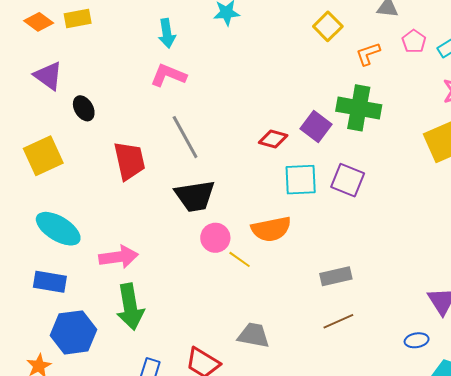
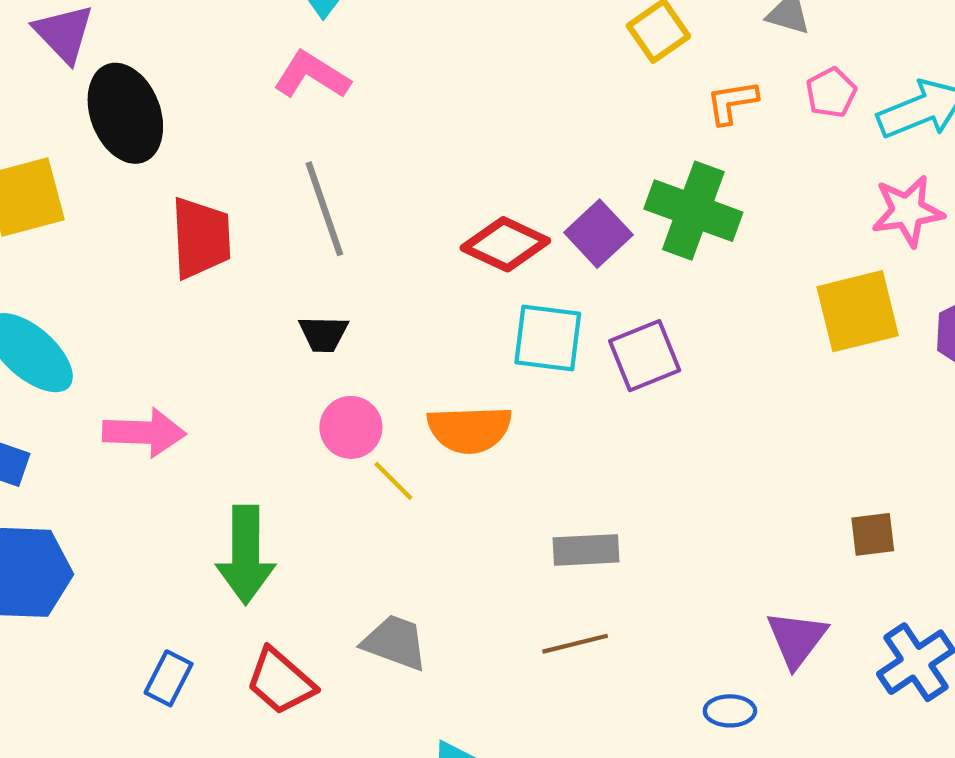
black ellipse: (84, 108) -> (125, 113), size x1.8
red diamond: (273, 139) -> (505, 244), size x1.4
purple square: (348, 180) -> (645, 356), turned 36
black trapezoid: (195, 196) -> (323, 334), size x0.6
green arrow: (130, 307) -> (246, 555), moved

